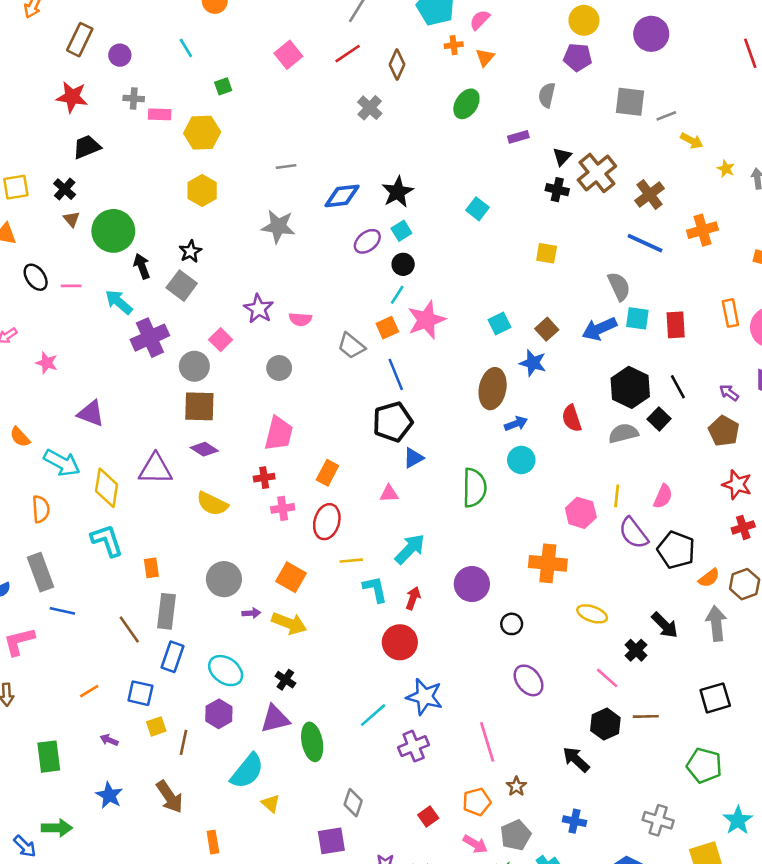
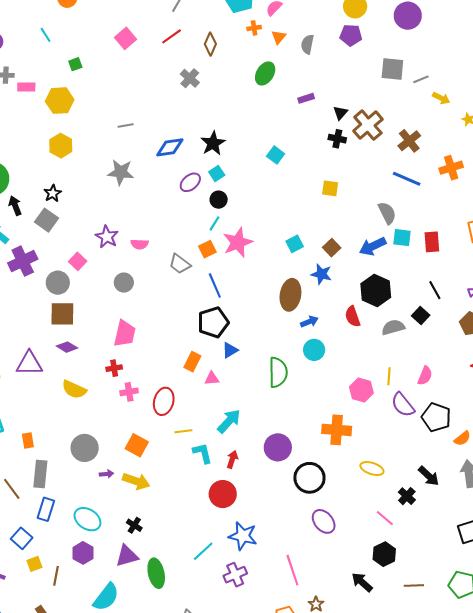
gray semicircle: (547, 95) -> (307, 44), moved
black hexagon: (630, 387) -> (376, 291), moved
orange rectangle: (327, 473) -> (192, 362), moved
black circle: (512, 624) -> (309, 478), size x1.8
blue square: (140, 693) -> (22, 538), turned 30
brown line: (646, 716) -> (414, 585), moved

